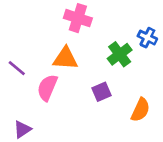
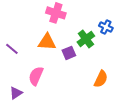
pink semicircle: (47, 88) -> (36, 76), moved
purple square: (102, 92) -> (69, 53), moved

